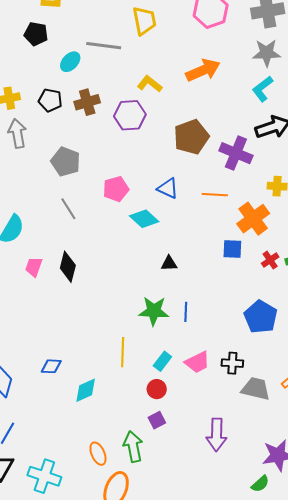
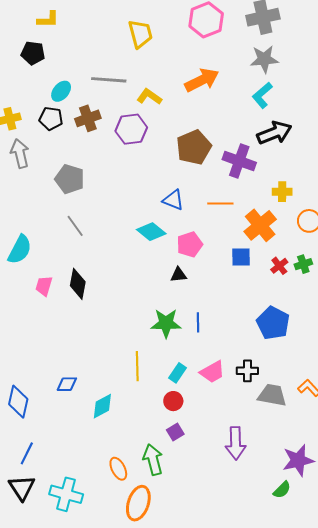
gray line: (104, 46) -> (109, 80), moved
cyan ellipse: (70, 62) -> (61, 91), moved
pink pentagon: (116, 189) -> (190, 244), moved

